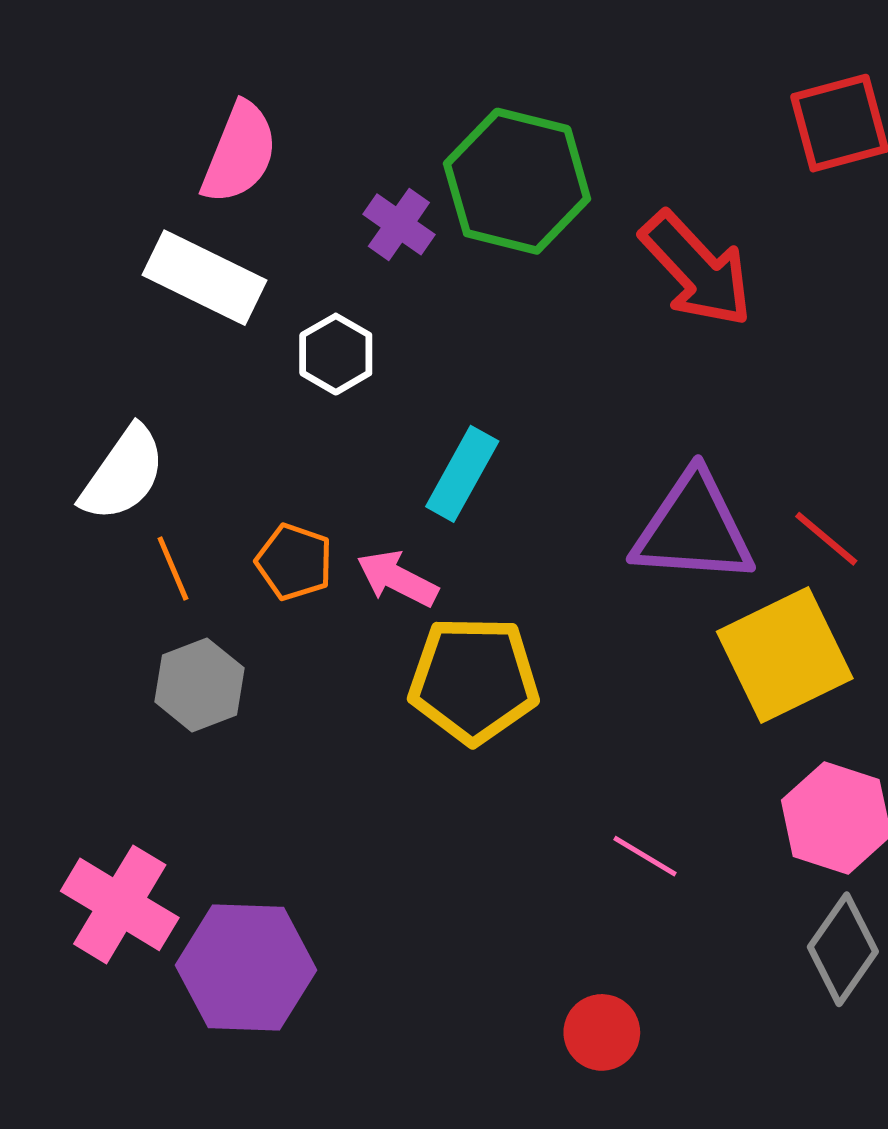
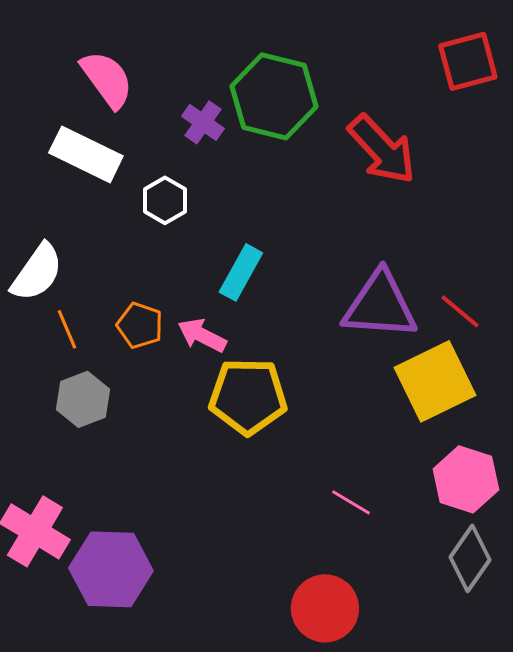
pink semicircle: (239, 153) -> (107, 79), turned -58
red circle: (602, 1032) -> (325, 608), size x1.5

